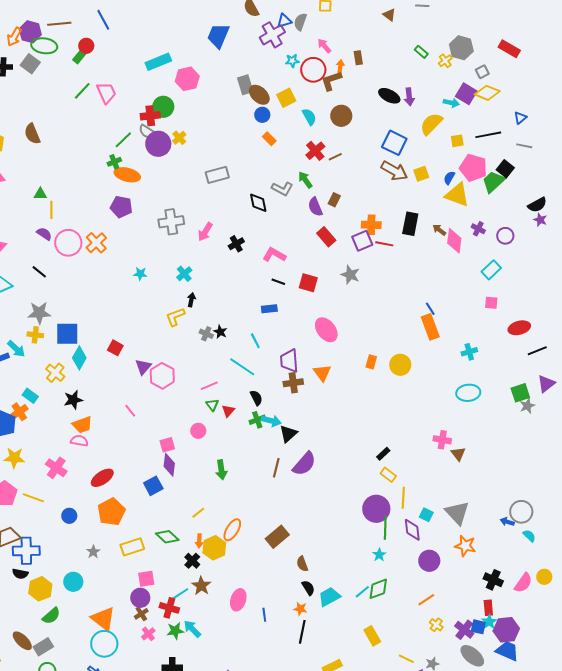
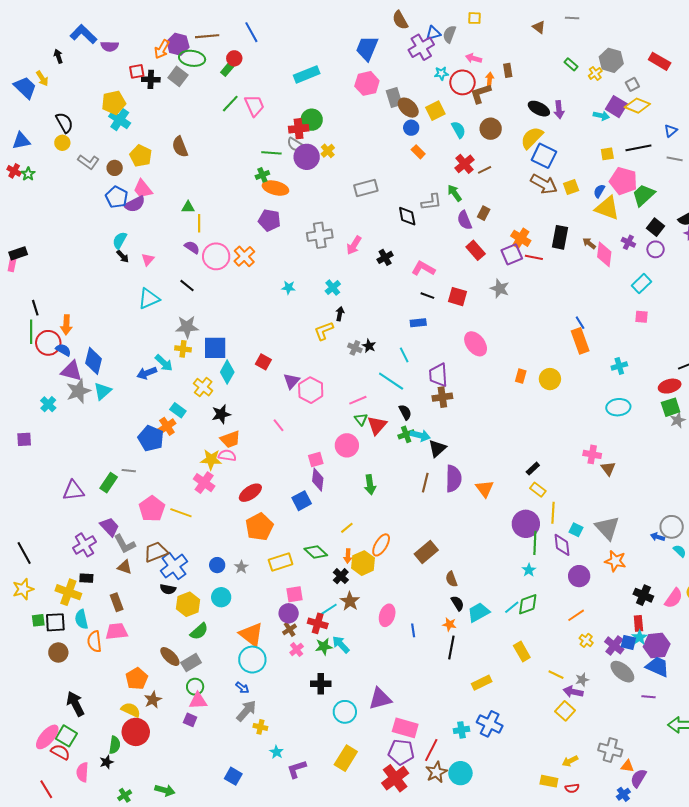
pink arrow: (324, 46) -> (474, 58), turned -35
pink hexagon: (187, 79) -> (367, 83), moved
yellow semicircle: (431, 124) -> (532, 138), moved
green line: (123, 140) -> (271, 153), turned 48
black square: (505, 169) -> (656, 227), moved
gray L-shape: (282, 189) -> (431, 202), turned -35
orange cross: (371, 225) -> (521, 238), turned 30
red ellipse: (519, 328) -> (670, 386), moved
orange triangle: (322, 373) -> (485, 489), moved
red triangle: (228, 411) -> (377, 425), size x1.5
pink circle: (198, 431) -> (347, 445), size x1.5
yellow star: (14, 458) -> (211, 459), moved
purple semicircle: (304, 464) -> (453, 479), turned -40
blue circle: (69, 516) -> (217, 565), moved
blue cross: (26, 551) -> (174, 566), turned -36

